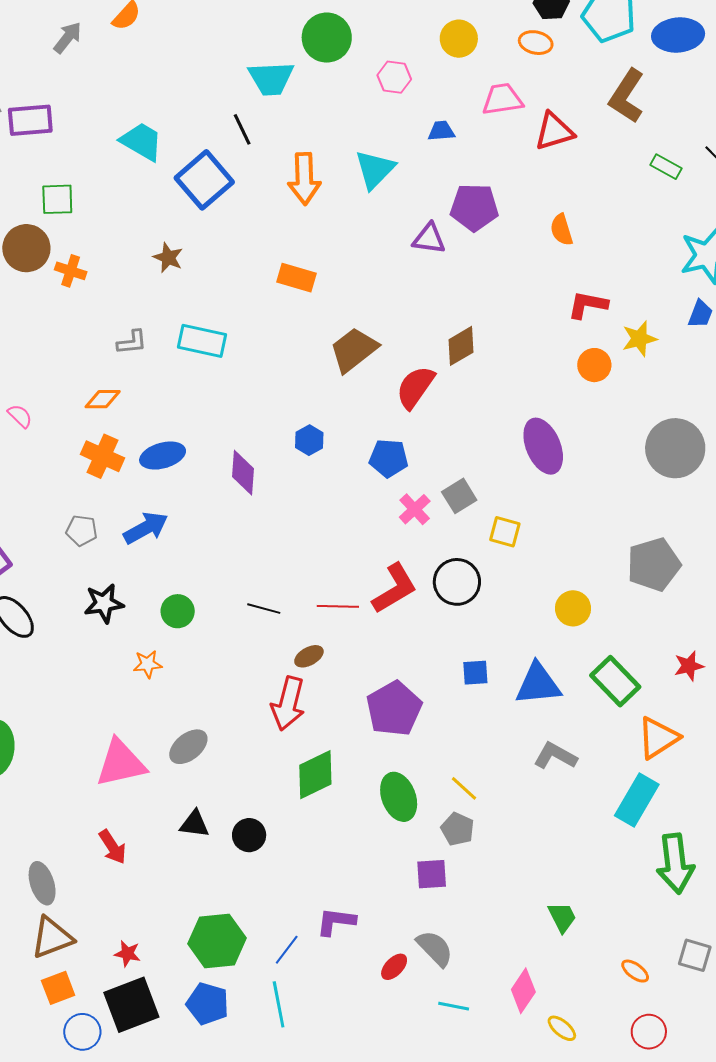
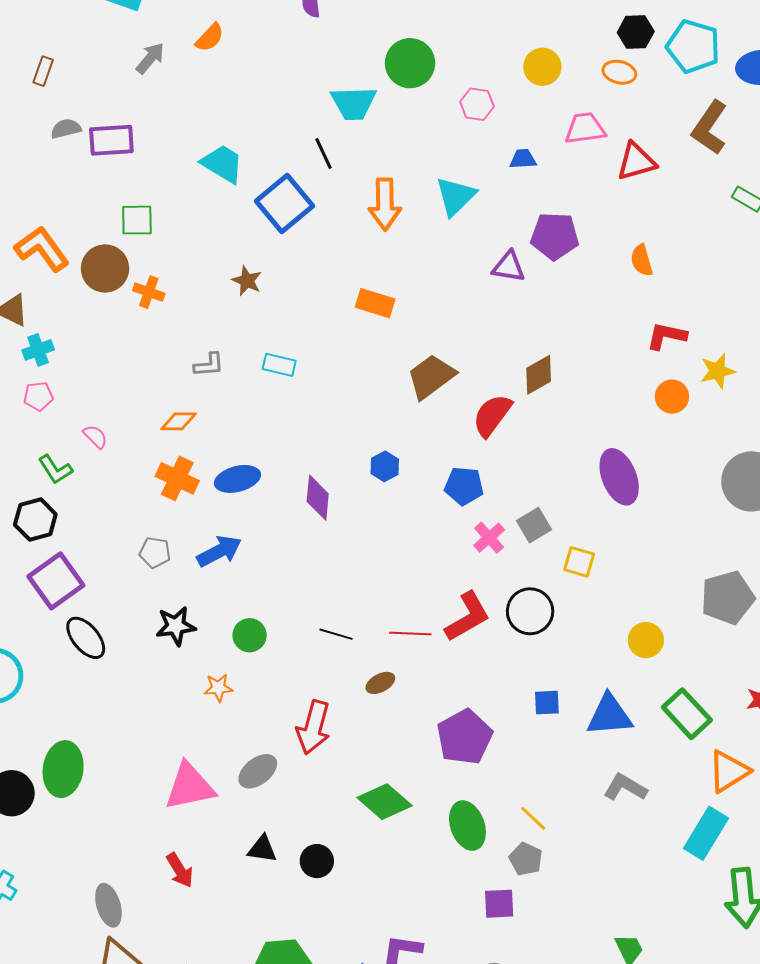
cyan rectangle: (202, 341) -> (279, 365), size x0.7
red arrow: (288, 704) -> (314, 727), moved
green diamond: (315, 775) -> (385, 802), turned 66

